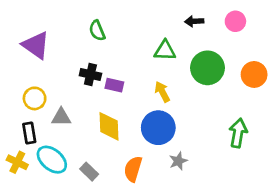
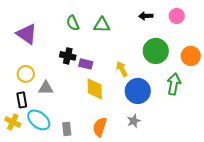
green triangle: (165, 51) -> (102, 25), moved
yellow diamond: (109, 126) -> (95, 89), moved
blue circle: (158, 128) -> (138, 91), moved
green arrow: (238, 133) -> (174, 84), moved
gray rectangle: (89, 172) -> (67, 129), turned 40

